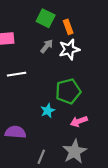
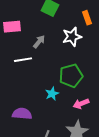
orange rectangle: (68, 27) -> (87, 18), moved
gray arrow: (47, 46) -> (39, 42), moved

